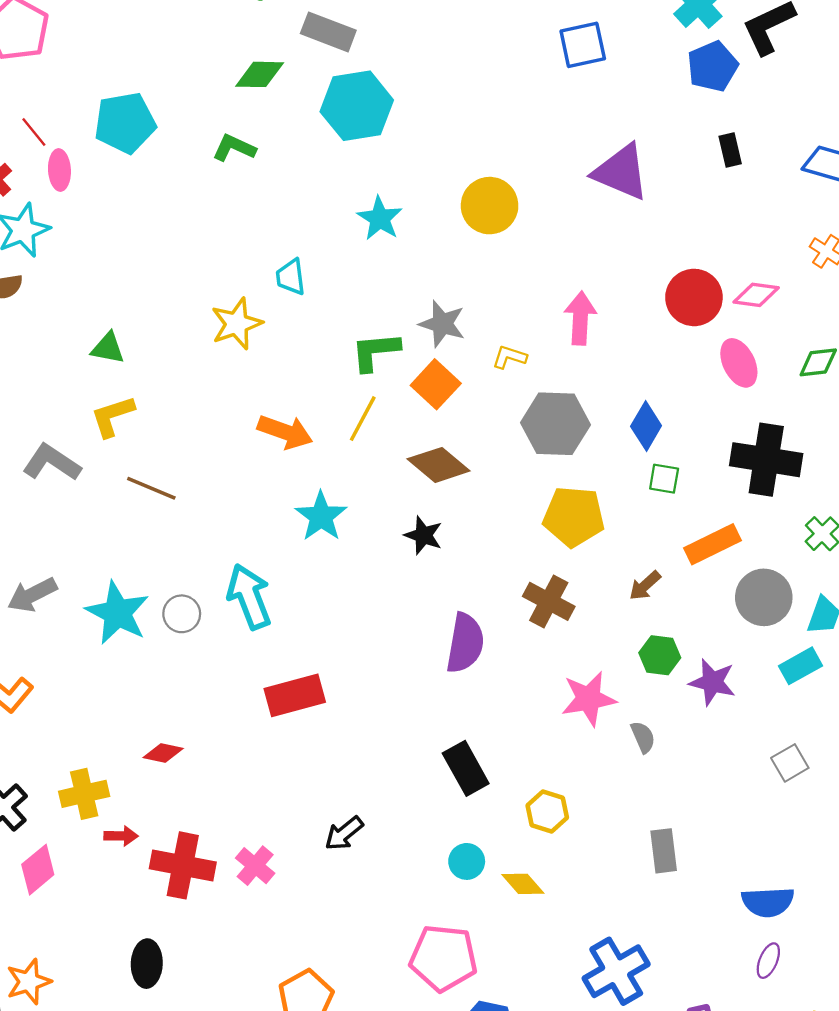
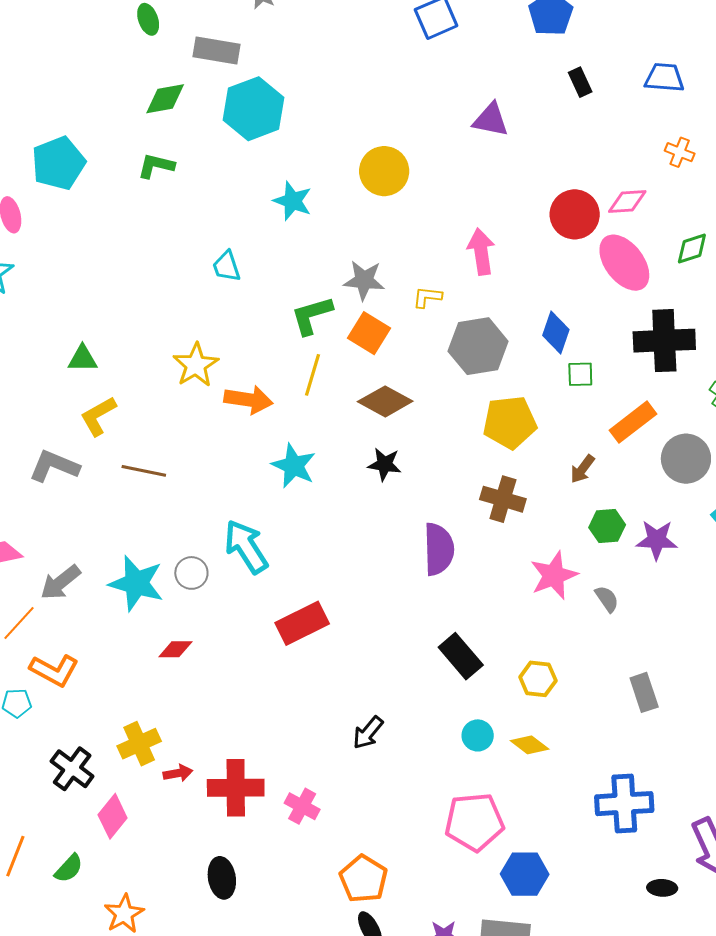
purple triangle: (621, 172) -> (491, 120), size x0.7
yellow star: (237, 324) -> (196, 365), moved
pink ellipse: (739, 363) -> (624, 263), size x1.4
red diamond: (163, 753) -> (176, 649), moved
pink cross: (255, 866) -> (302, 806), moved
blue cross: (616, 971) -> (624, 804), turned 38

